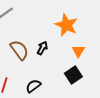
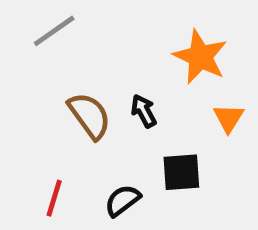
black arrow: (42, 48) -> (144, 111), turned -56
black square: (73, 75) -> (181, 172), moved, turned 30

